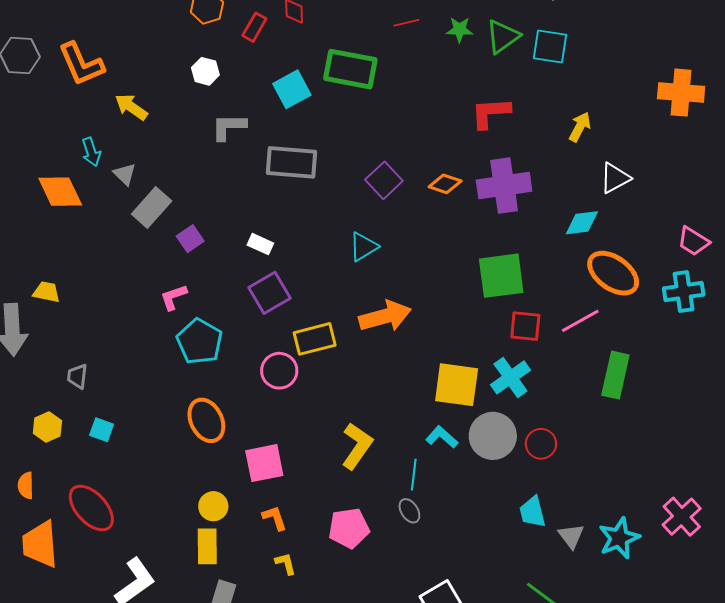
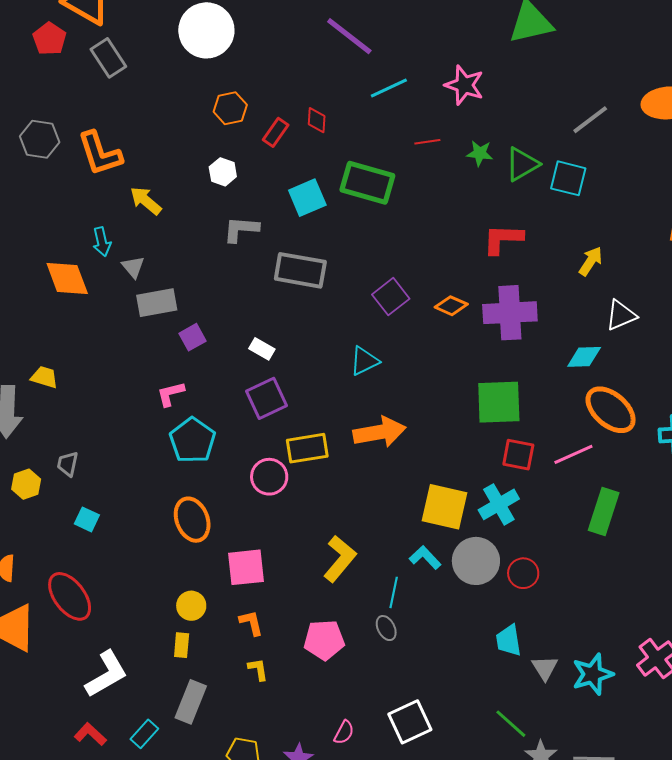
gray rectangle: (152, 208) -> (157, 303), turned 33
yellow hexagon: (47, 427) -> (26, 484), moved
yellow rectangle: (207, 546) -> (182, 645), size x0.7

